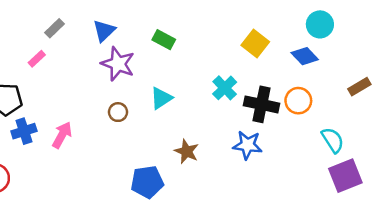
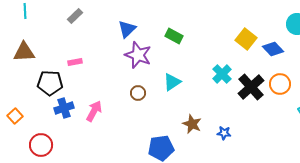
gray rectangle: (54, 28) -> (75, 16), moved
blue diamond: (305, 56) -> (273, 49), moved
pink rectangle: (37, 59) -> (75, 62), moved, turned 32
black cross: (261, 104) -> (251, 87), turned 36
blue star: (248, 145) -> (224, 133), moved, size x0.6

